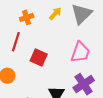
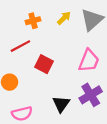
red line: (16, 42) -> (20, 46), turned 42

